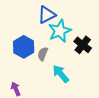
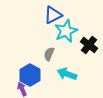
blue hexagon: (24, 47) -> (30, 75), moved
cyan arrow: (61, 74) -> (67, 74), turned -30

